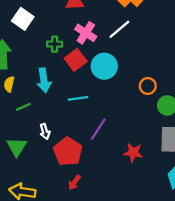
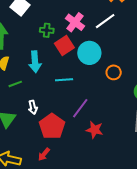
orange circle: (148, 86) -> (114, 72), moved
red star: (133, 153) -> (95, 130), moved
red arrow: (74, 182) -> (44, 154), moved

